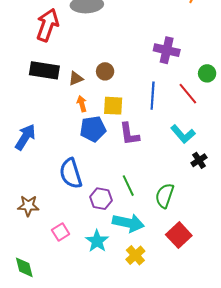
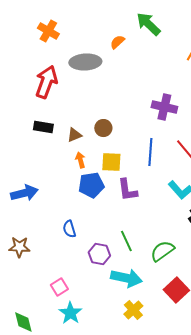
black rectangle: (44, 70) -> (43, 127), size x0.7
blue arrow: (25, 137) -> (24, 193), turned 44
blue semicircle: (71, 173) -> (69, 229), size x0.6
green semicircle: (165, 196) -> (162, 251), turned 35
brown star: (28, 206) -> (19, 247), moved
cyan star: (97, 241) -> (70, 313), moved

